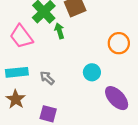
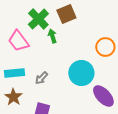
cyan circle: (92, 72) -> (81, 73), size x1.6
gray arrow: (47, 78) -> (41, 78), turned -88

